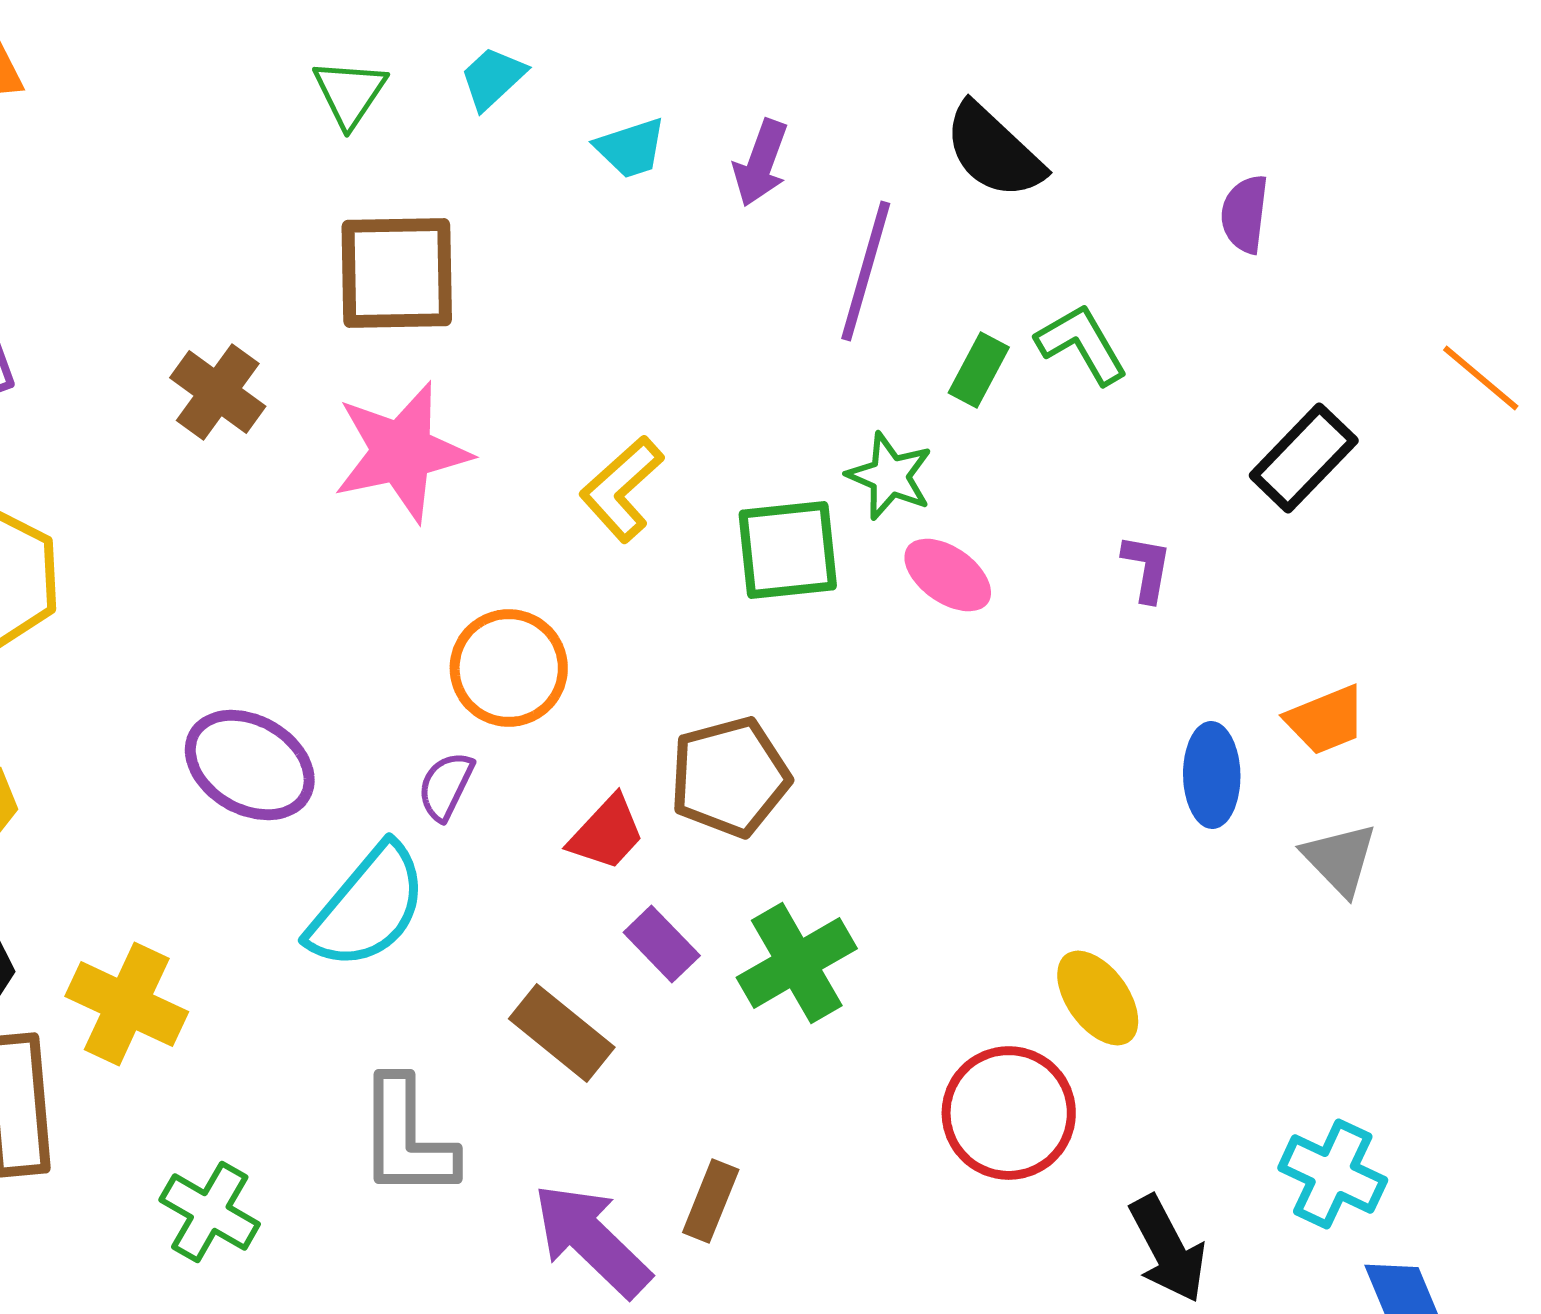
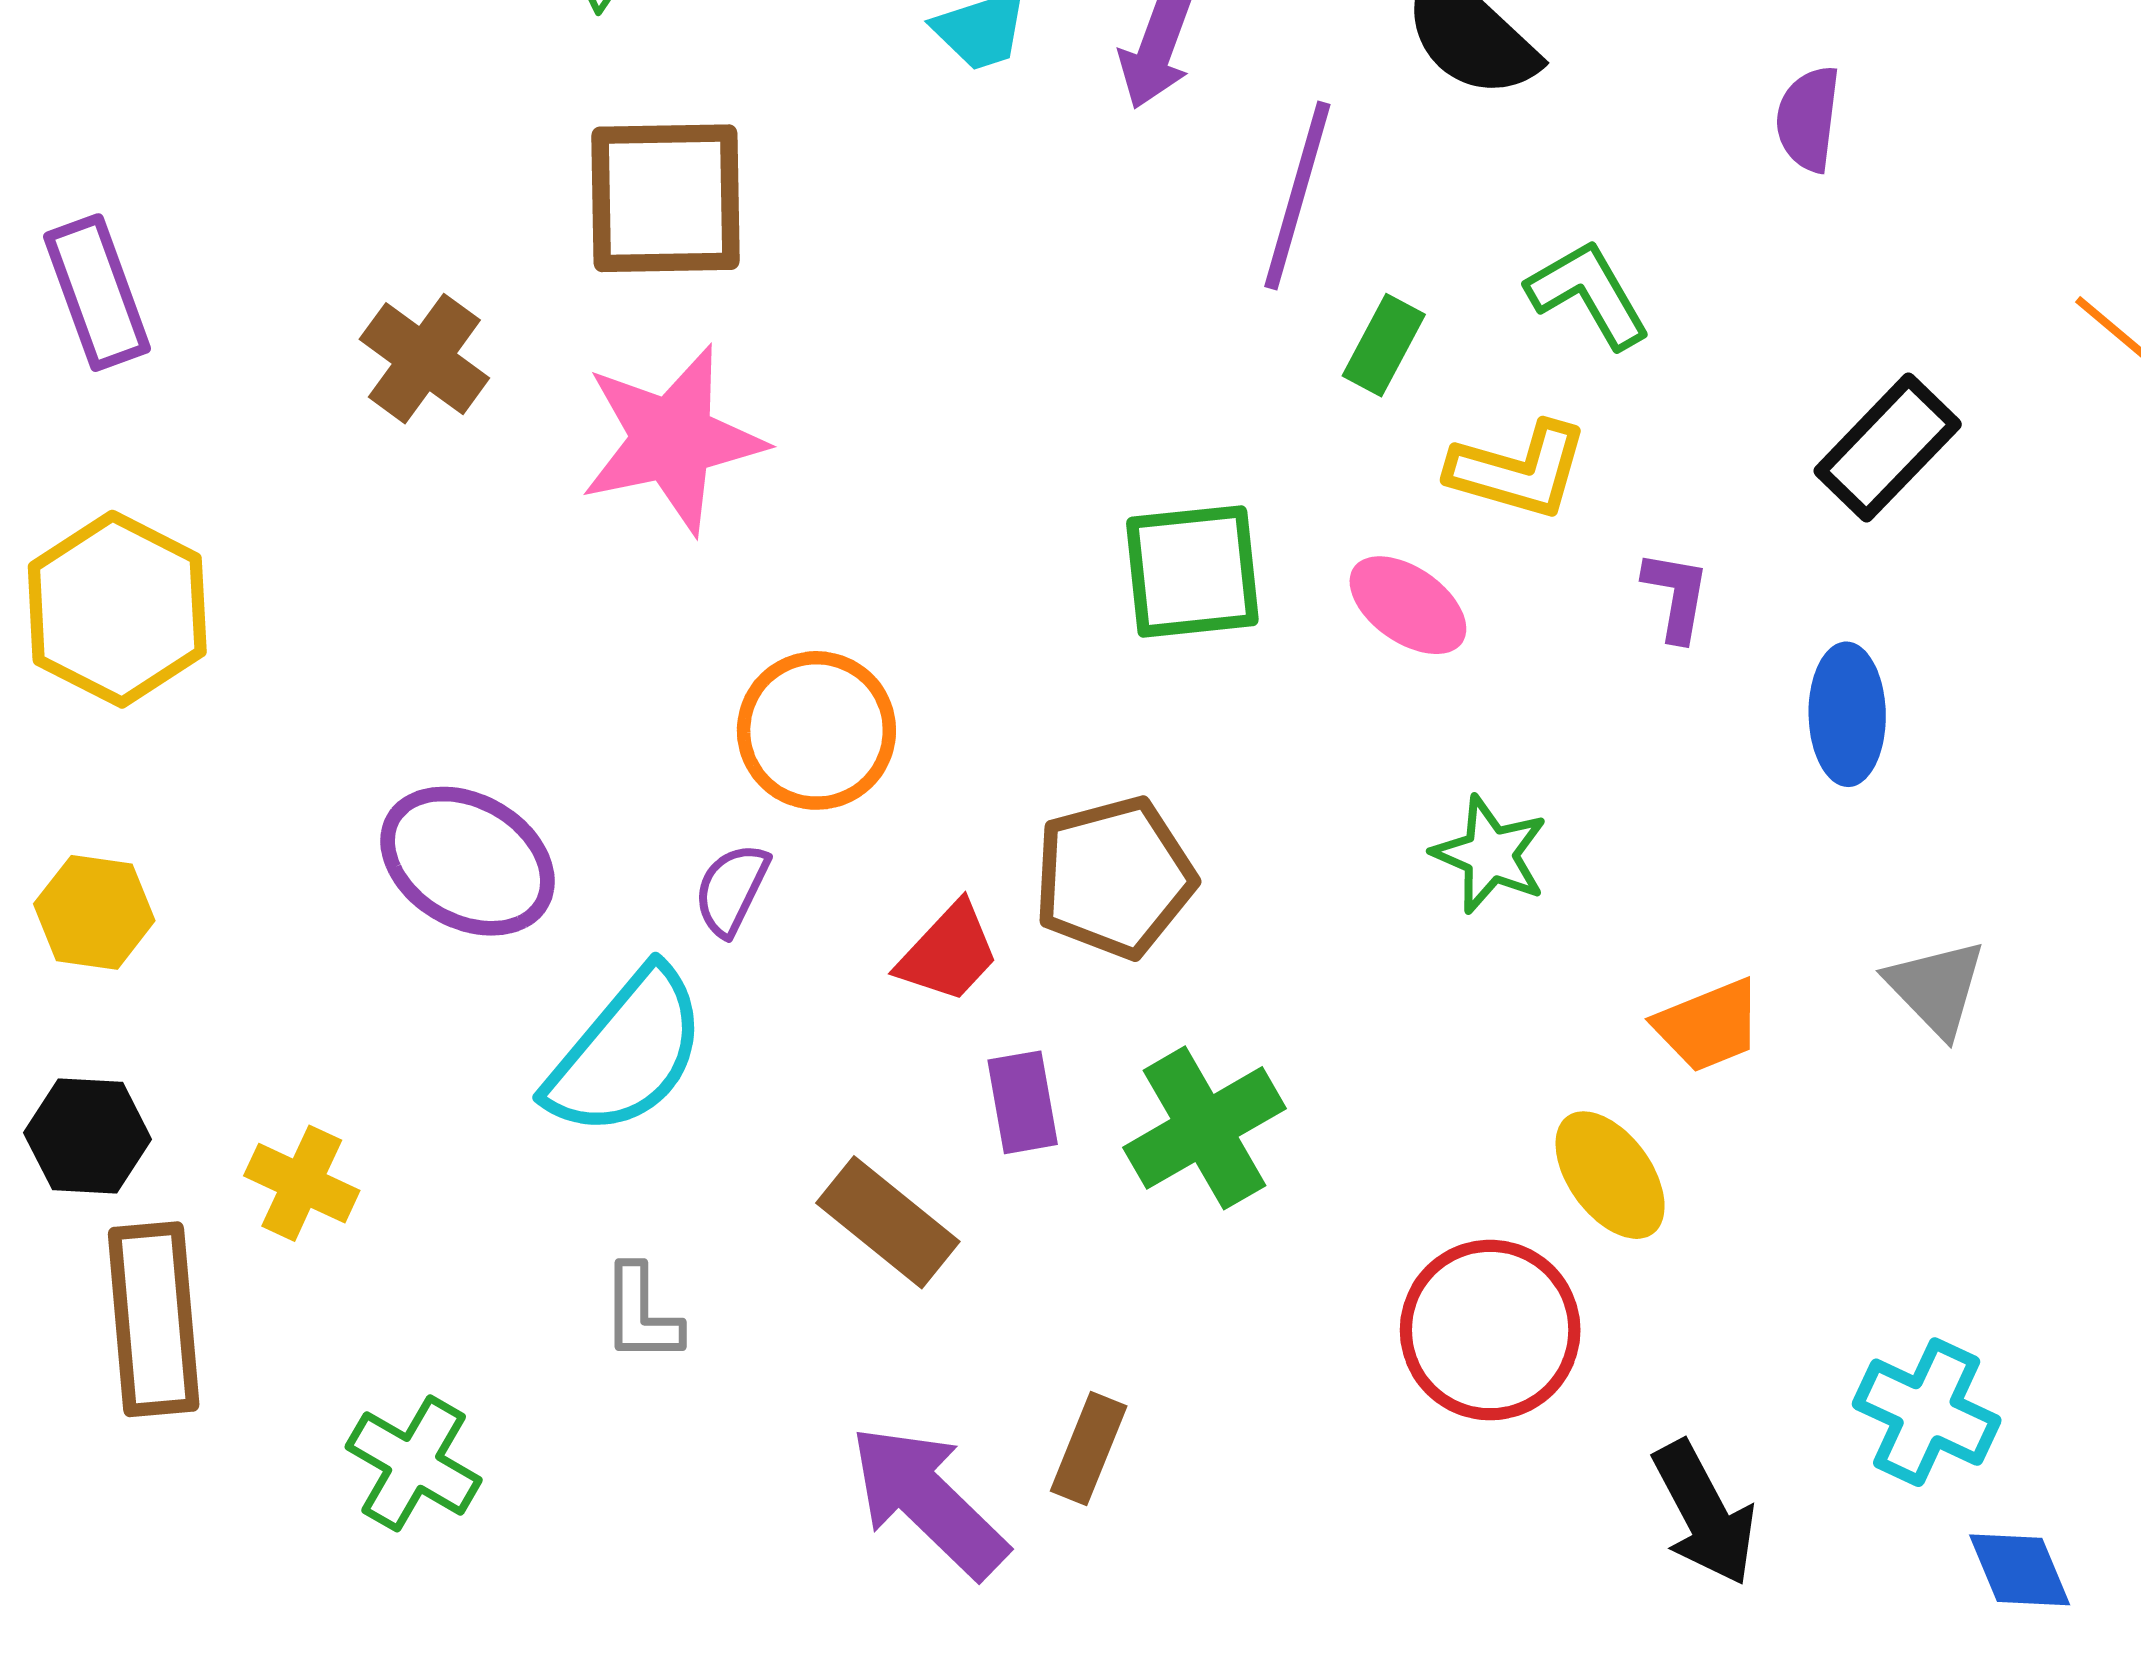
green rectangle: (979, 370) -> (1384, 345), moved
green star: (890, 476) -> (1490, 854), moved
yellow L-shape: (622, 489) -> (1518, 470), moved, turned -122
orange trapezoid: (1326, 720) -> (1708, 1026), moved
blue ellipse: (1212, 775) -> (1847, 714), moved
purple rectangle: (662, 944) -> (1023, 1102), turned 34
yellow cross: (127, 1004) -> (302, 1183), size x0.7
gray L-shape: (407, 1138) -> (641, 1314), moved, size x0.6

